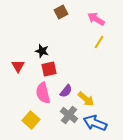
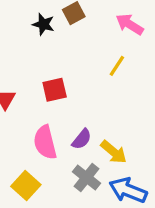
yellow line: (99, 42) -> (117, 66), moved
black star: (42, 51) -> (43, 24), moved
red square: (49, 69) -> (55, 90), moved

